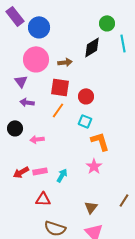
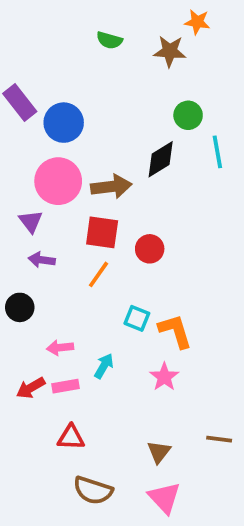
brown arrow: (65, 62) -> (111, 187), size x1.5
cyan square: (85, 121) -> (137, 318), moved
pink arrow: (37, 139) -> (60, 348), moved
cyan arrow: (62, 175) -> (104, 366), moved
brown line: (124, 200) -> (219, 439), turned 64

